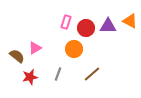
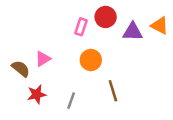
red circle: (86, 28) -> (106, 17), moved
gray line: (58, 74) -> (71, 101), moved
brown line: (92, 74) -> (113, 91), turned -66

